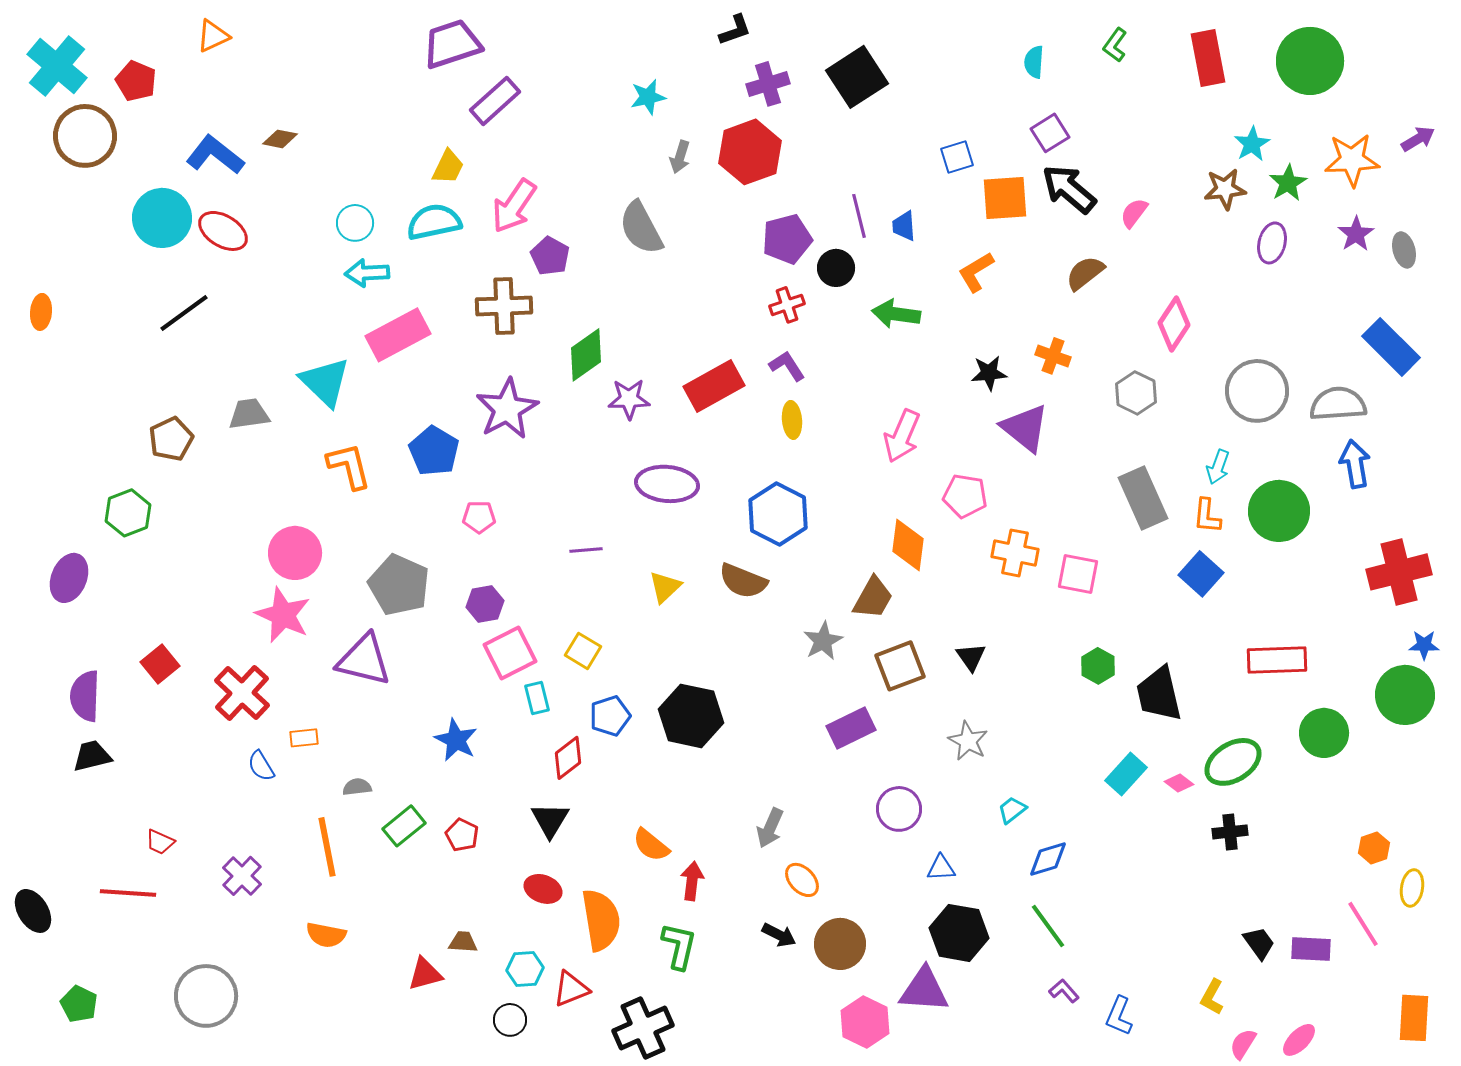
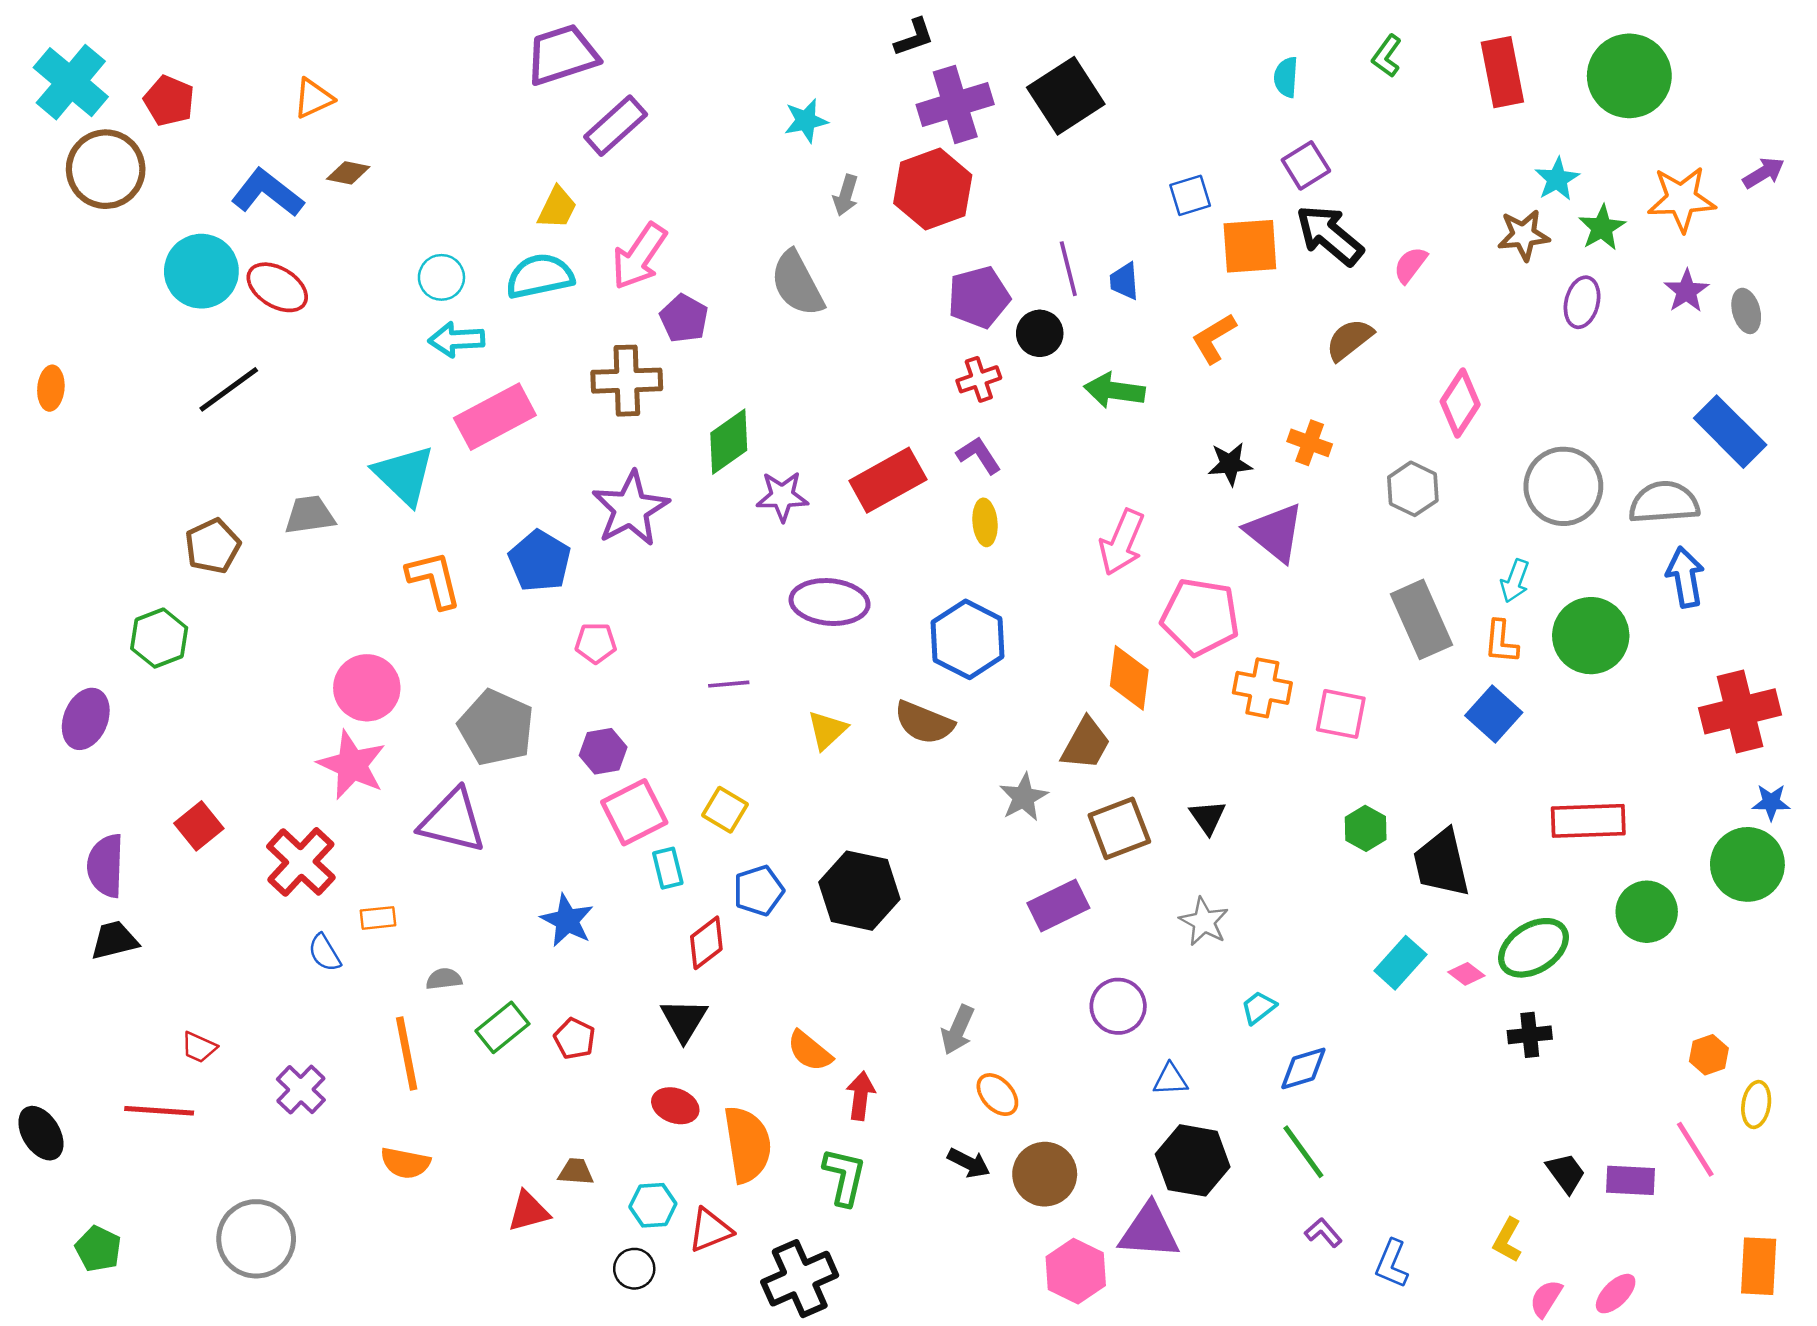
orange triangle: (213, 36) -> (313, 98), moved
purple cross: (768, 84) -> (955, 104), size x1.4
pink pentagon: (965, 496) -> (1200, 617), size x1.4

